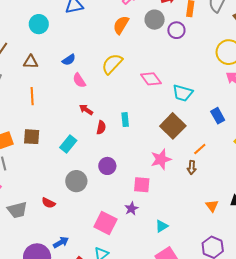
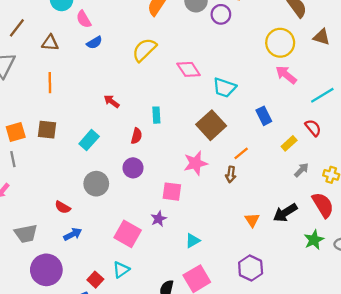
pink semicircle: (79, 80) -> (84, 19), moved
red semicircle: (101, 127) -> (136, 136), moved
gray trapezoid: (17, 210) -> (26, 234), moved
blue arrow: (61, 242) -> (73, 234), moved

